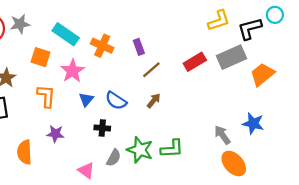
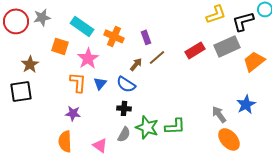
orange L-shape: (46, 96) -> (78, 82), moved
brown arrow: (154, 101) -> (136, 64), moved
blue star: (253, 123) -> (246, 104), turned 30
black cross: (102, 128) -> (124, 108), moved
orange semicircle: (24, 152) -> (65, 141), moved

